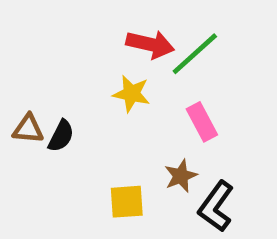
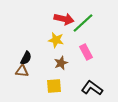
brown triangle: (28, 129) -> (22, 71), moved
brown star: (181, 176) -> (61, 63), moved
black L-shape: (216, 206) -> (92, 88), turned 90

